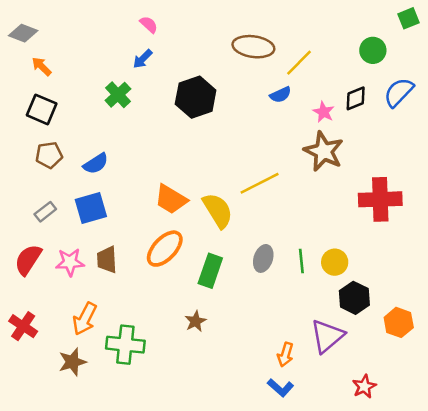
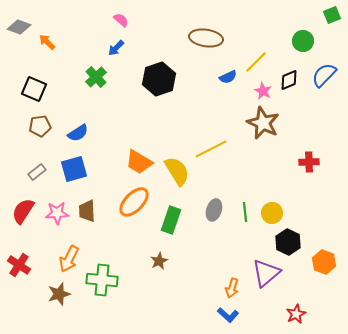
yellow line: (299, 63) -> (256, 62), moved
orange arrow: (42, 66) -> (47, 42), moved
red cross: (380, 199) -> (309, 162), size x0.6

